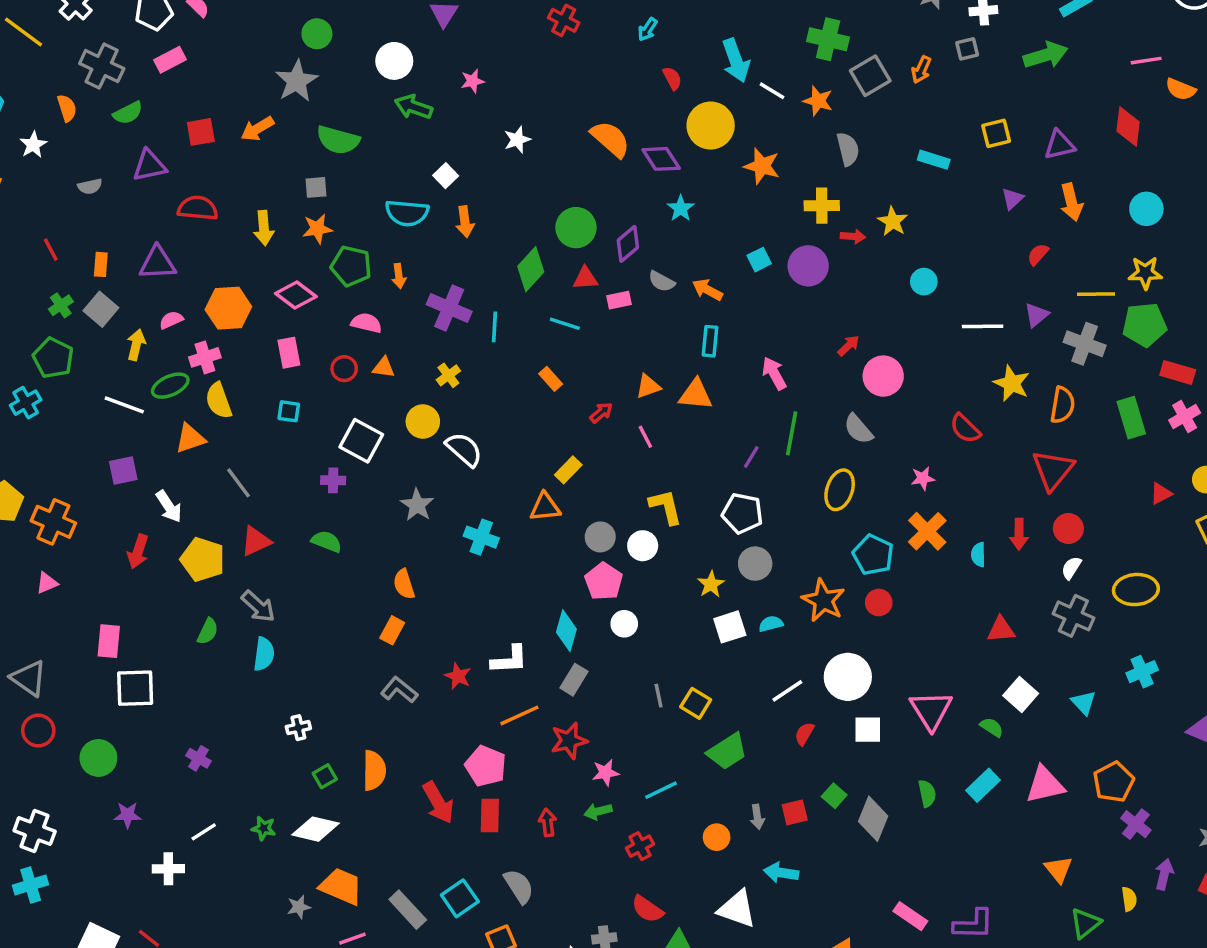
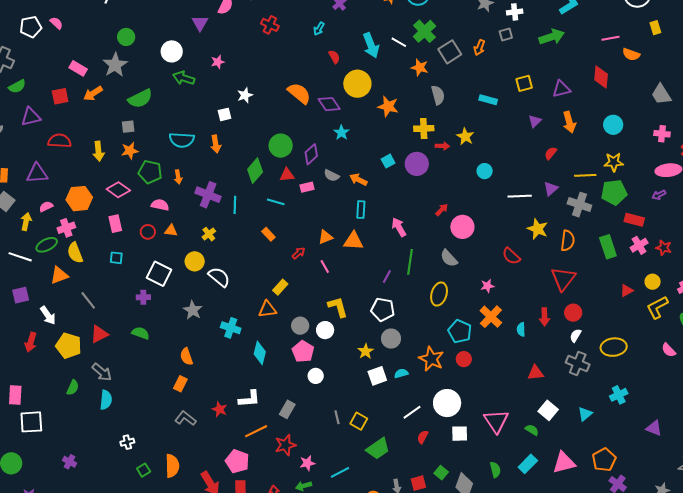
green cross: (828, 39) -> (424, 31), turned 35
pink rectangle: (170, 60) -> (78, 68), moved, turned 60
white line: (772, 91) -> (399, 42), moved
green semicircle: (338, 140) -> (140, 99), turned -40
white square: (446, 176) -> (224, 114), moved, turned 32
cyan diamond: (566, 631) -> (260, 353), moved
cyan triangle: (1084, 703) -> (585, 414), turned 35

